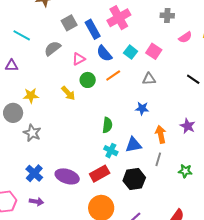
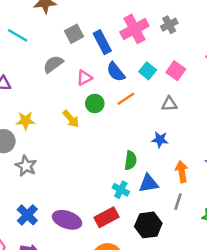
gray cross: (167, 15) -> (169, 25), moved, turned -32
cyan line: (22, 35) -> (18, 35), moved
green semicircle: (107, 125) -> (131, 160), moved

